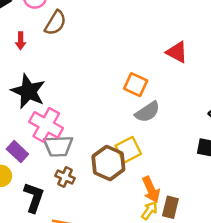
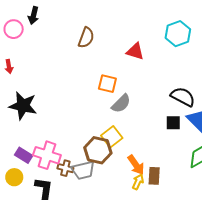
brown semicircle: (55, 23) -> (86, 38), moved
pink cross: (46, 125) -> (47, 155), moved
gray trapezoid: (58, 146) -> (83, 170), moved

